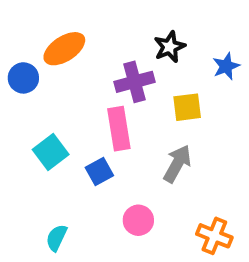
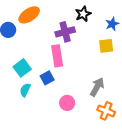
yellow square: (187, 107) -> (106, 46), moved
gray arrow: (177, 164) -> (97, 87), moved
cyan semicircle: (57, 238) -> (25, 90), moved

